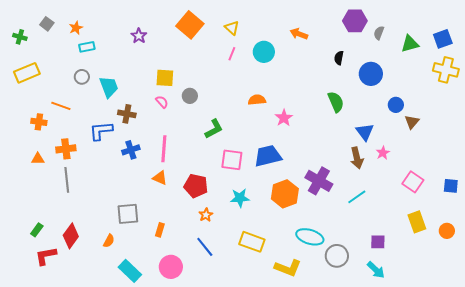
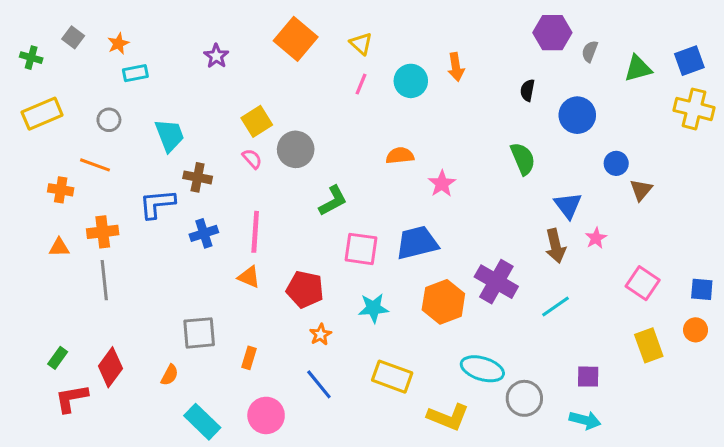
orange arrow: (299, 34) -> (456, 67), moved, turned -120
gray circle: (82, 77) -> (109, 120), moved
yellow square: (165, 78) -> (257, 121), turned -36
gray circle: (190, 96) -> (296, 149), size x1.5
orange circle: (447, 231) -> (696, 330), moved
cyan arrow: (376, 270) -> (585, 420), turned -30

